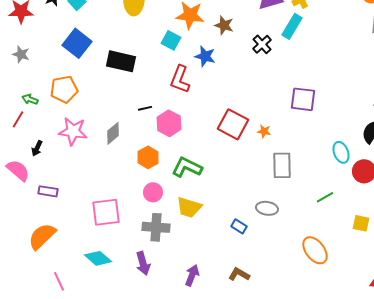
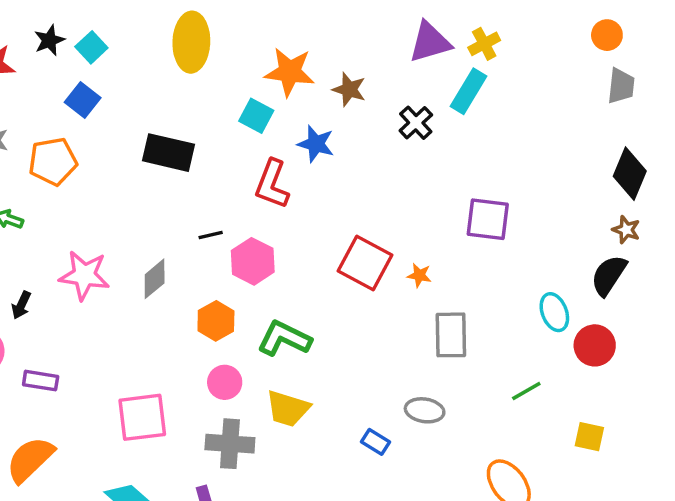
blue square: (77, 43) -> (83, 100), moved, size x0.7
orange pentagon: (64, 89) -> (53, 161), moved

